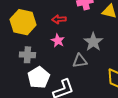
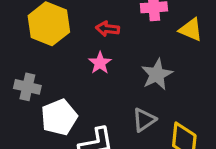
gray cross: (27, 55) -> (27, 87), moved
gray triangle: (80, 61) -> (144, 120), moved, turned -35

